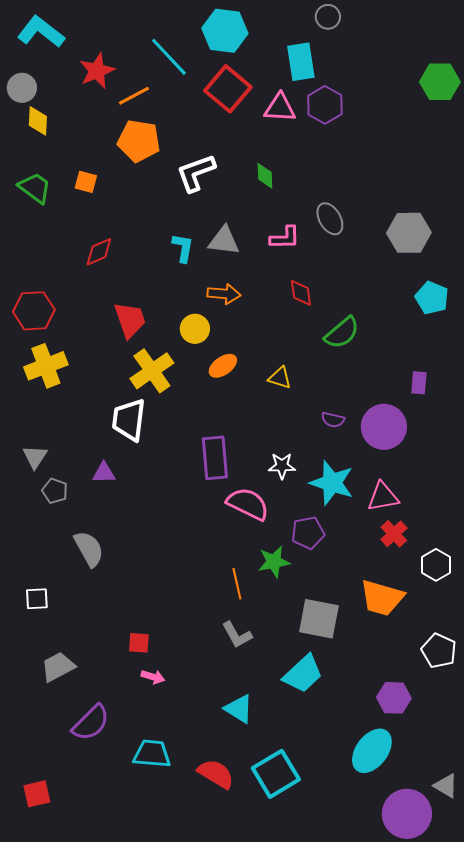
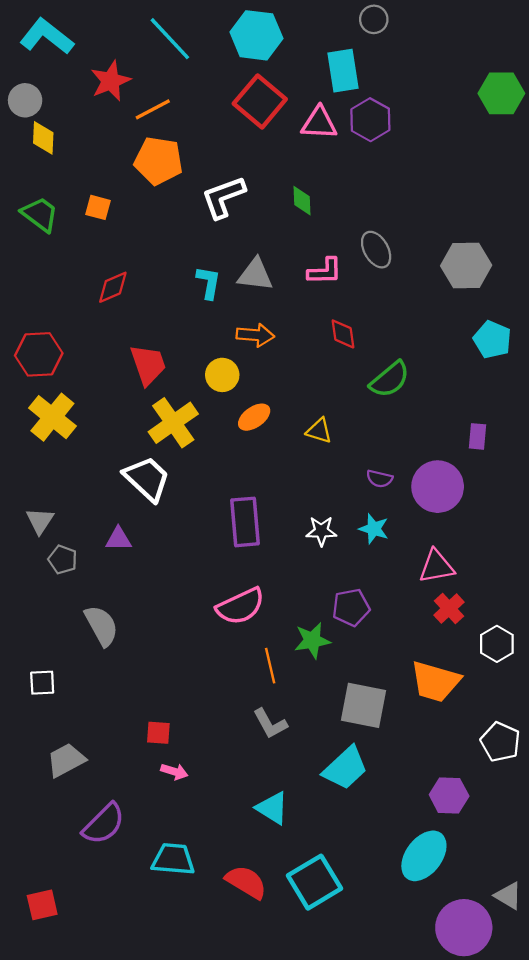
cyan line: (169, 57) -> (170, 39), moved
yellow cross: (46, 366) -> (52, 417), turned -30
white trapezoid: (129, 420) -> (147, 479), turned 126
cyan star: (332, 483) -> (374, 529), moved, size x0.6
pink semicircle: (248, 504) -> (240, 606), moved, turned 129

